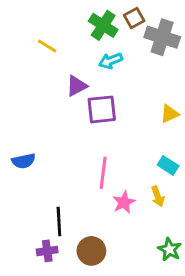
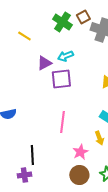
cyan arrow: (111, 61) -> (65, 56), moved
pink star: (124, 202) -> (80, 152), moved
brown circle: (91, 251) -> (79, 175), moved

